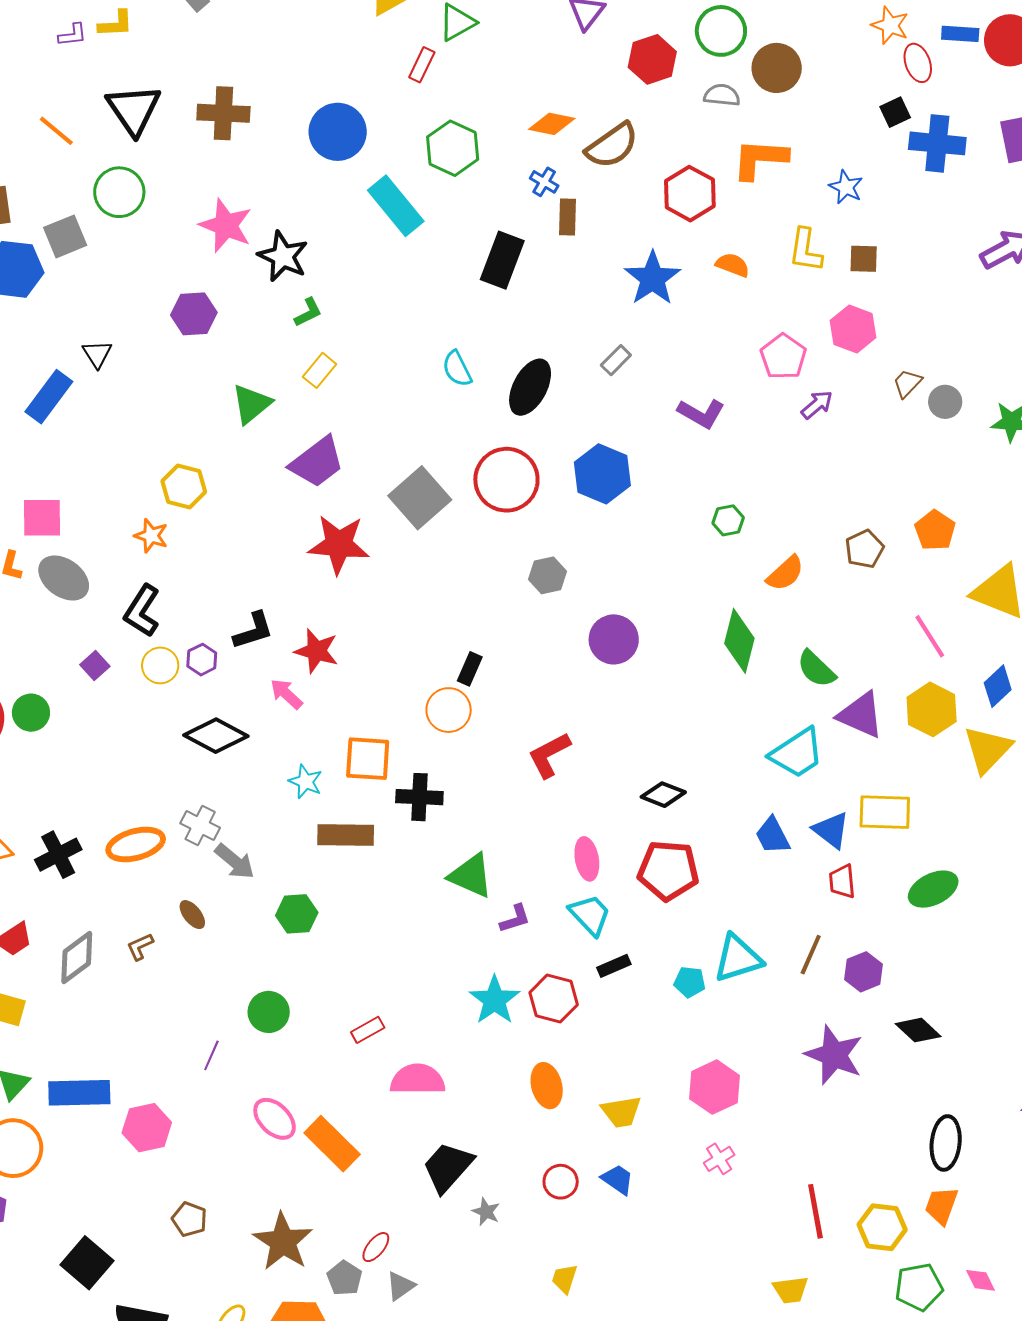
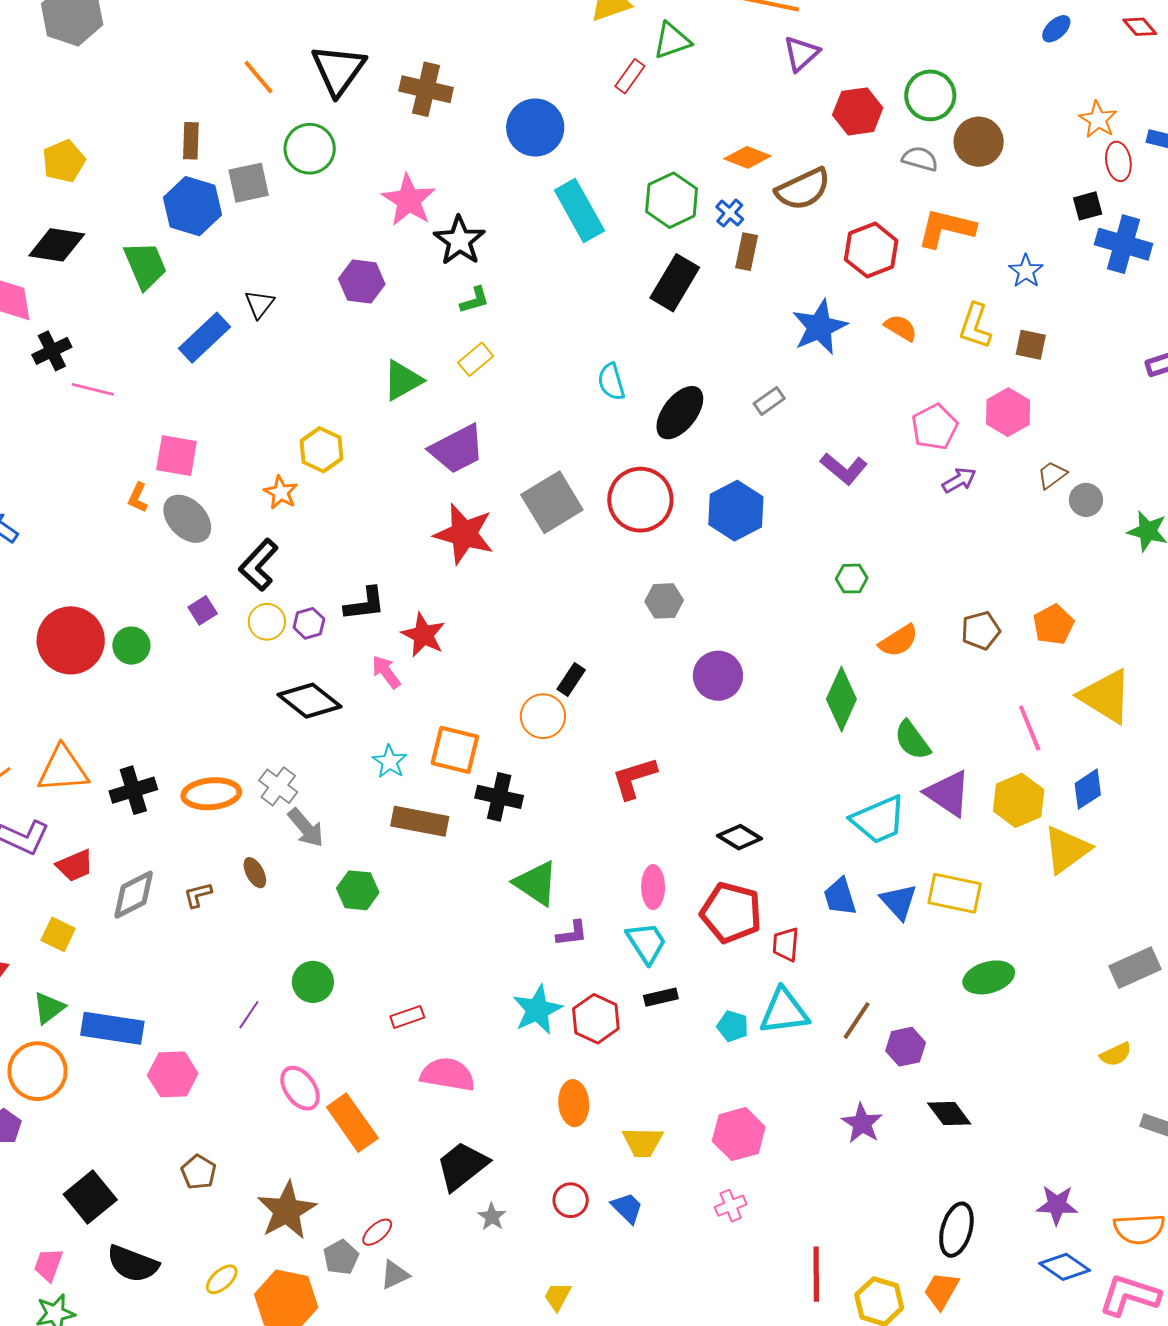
green hexagon: (453, 148) -> (672, 200), moved
red trapezoid: (842, 881) -> (786, 944), moved
purple star: (834, 1055) -> (862, 1123), size x0.7

